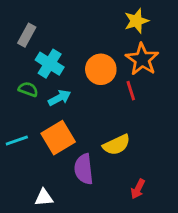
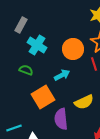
green semicircle: (28, 89) -> (26, 70), moved
cyan arrow: (60, 98) -> (62, 75), moved
cyan line: (17, 141) -> (14, 128), moved

